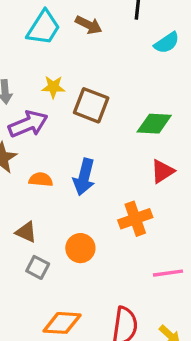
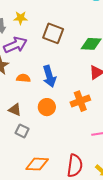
yellow star: (53, 87) -> (21, 18), moved
blue arrow: (84, 177) -> (49, 76), turned -30
orange circle: (80, 248) -> (47, 107), moved

